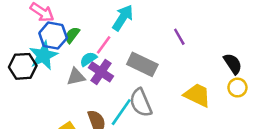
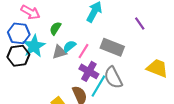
blue hexagon: (53, 35) -> (19, 33), moved
pink line: (104, 45) -> (83, 51), moved
purple cross: (101, 72) -> (89, 71), moved
gray triangle: (76, 77) -> (59, 52), moved

